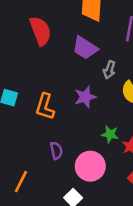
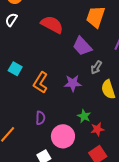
red semicircle: (40, 31) -> (52, 25), turned -55

